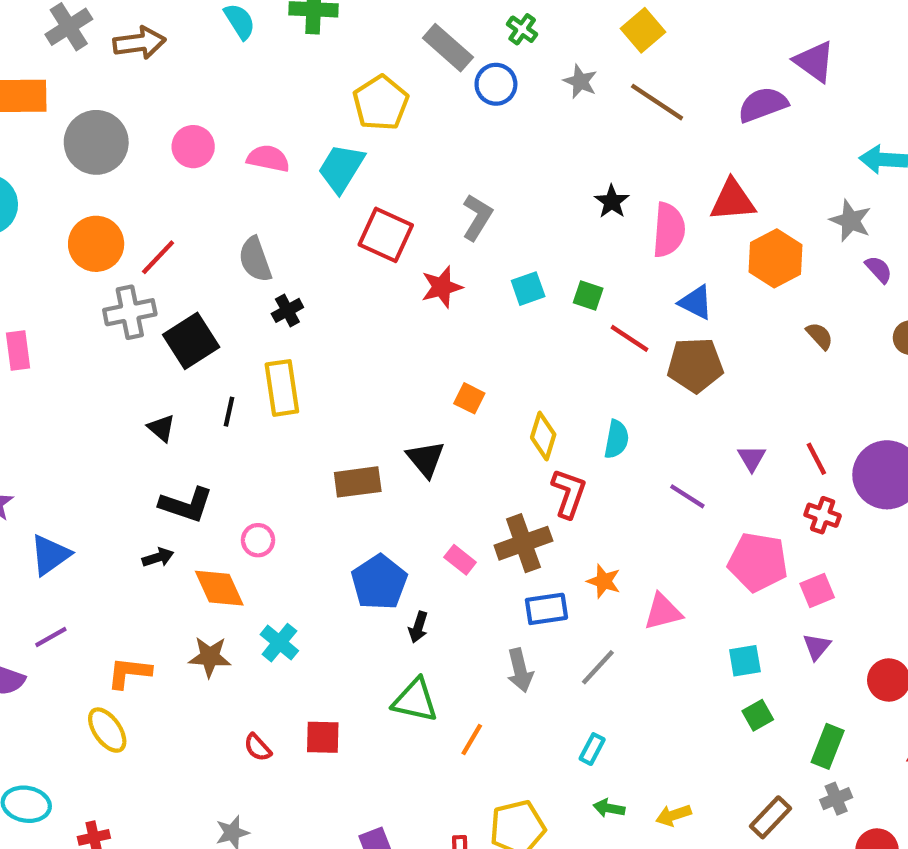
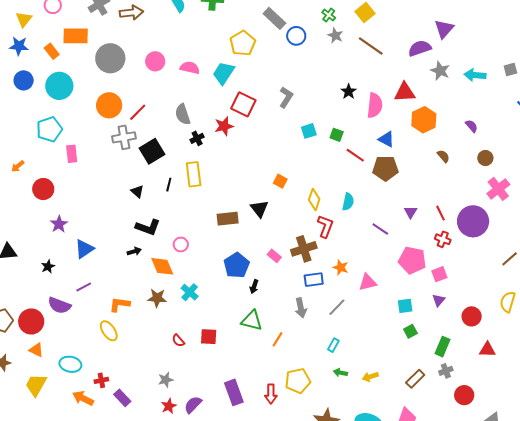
green cross: (522, 29) -> (329, 15), moved
purple triangle: (814, 61) -> (444, 29), turned 35
gray star: (851, 221) -> (440, 71), moved
red star: (442, 287) -> (224, 126), moved

